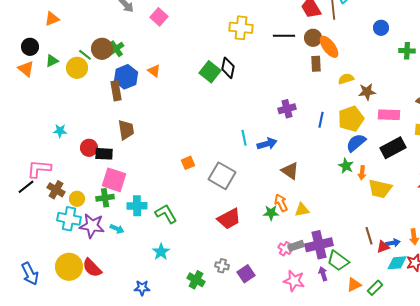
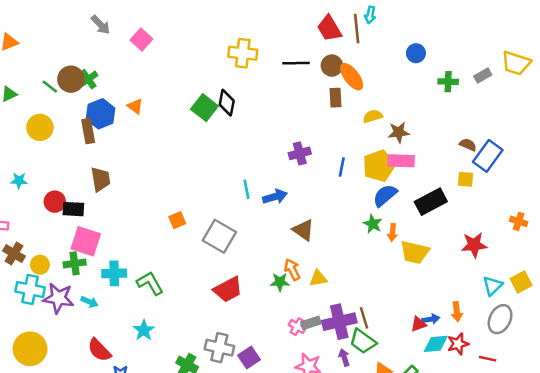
yellow circle: (77, 68) -> (40, 127), moved
pink rectangle: (389, 115) -> (401, 161), moved
brown line: (369, 236) -> (364, 318), moved
gray cross: (222, 266) -> (219, 348), size x1.6
red semicircle: (92, 268) -> (99, 350), moved

